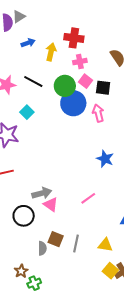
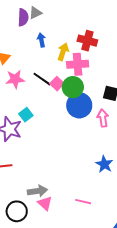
blue arrow: (28, 43) -> (41, 40), turned -88
pink cross: (80, 62) -> (78, 64), moved, size x1.5
pink square: (85, 81) -> (57, 84), moved
cyan square: (27, 112) -> (26, 115), moved
pink line: (88, 198) -> (83, 202), turned 42

